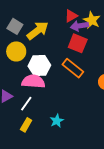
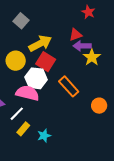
yellow star: (92, 20) -> (92, 57), moved
gray square: (15, 26) -> (21, 21), moved
red square: (78, 43) -> (46, 62), moved
yellow rectangle: (26, 125) -> (23, 129), moved

